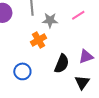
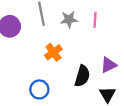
pink line: (78, 15) -> (95, 20), turned -48
gray star: (50, 20) -> (69, 20), moved

